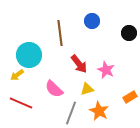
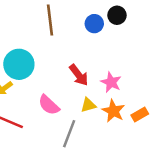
brown line: (60, 33) -> (50, 20), moved
black circle: (129, 33) -> (117, 15), moved
orange star: (99, 111) -> (113, 111), moved

